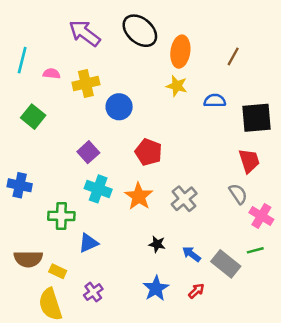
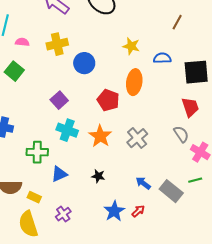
orange ellipse: (180, 52) -> (134, 82), moved
pink semicircle: (52, 74) -> (22, 42), moved
black star: (157, 244) -> (98, 176), moved
red arrow: (196, 291) -> (138, 211), moved

